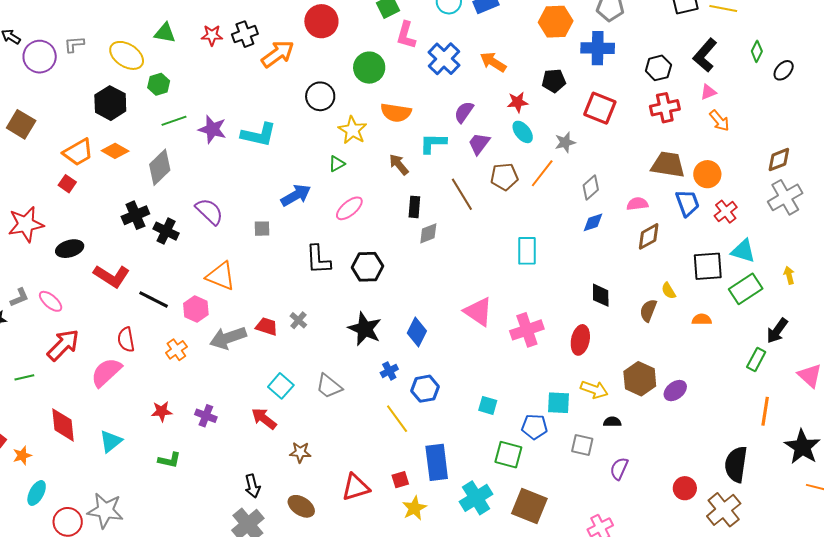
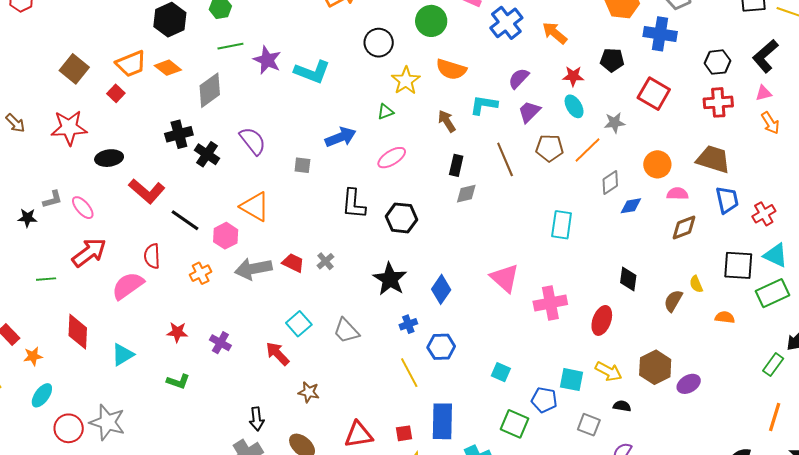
brown square: (21, 124) -> (74, 69), moved
orange circle: (707, 174) -> (657, 164), moved
gray diamond: (591, 187) -> (610, 183), moved

